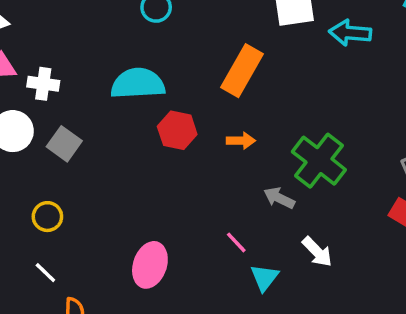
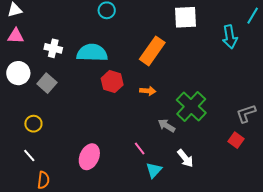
cyan arrow: (350, 33) -> (230, 37), moved, turned -110
white cross: (43, 84) -> (53, 48), moved

